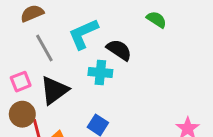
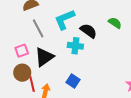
green semicircle: (156, 19) -> (115, 23), moved

